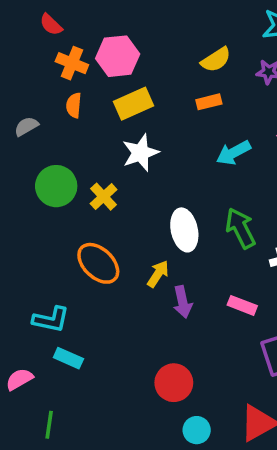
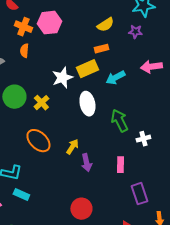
yellow rectangle: (133, 104) -> (87, 69), moved
white ellipse: (184, 230) -> (87, 104), moved
pink rectangle: (242, 305) -> (120, 165), turned 70

